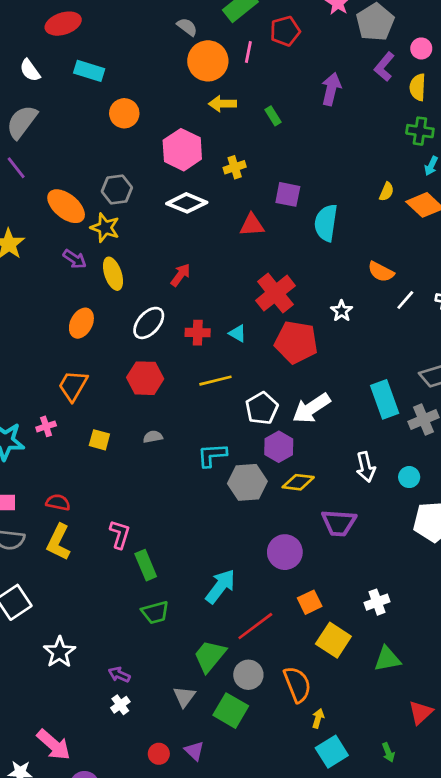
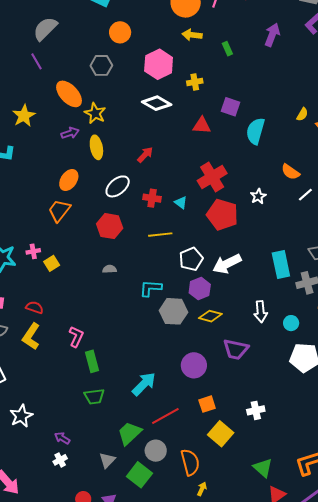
gray hexagon: (117, 190) -> (101, 65), moved
purple arrow: (75, 259) -> (70, 133), turned -60
orange trapezoid: (73, 386) -> (59, 211), moved
yellow square: (99, 440) -> (52, 263), moved, turned 35
green triangle: (387, 659) -> (263, 468), moved, turned 45

